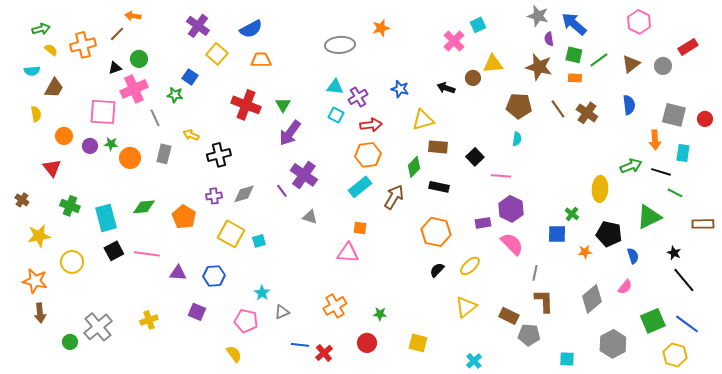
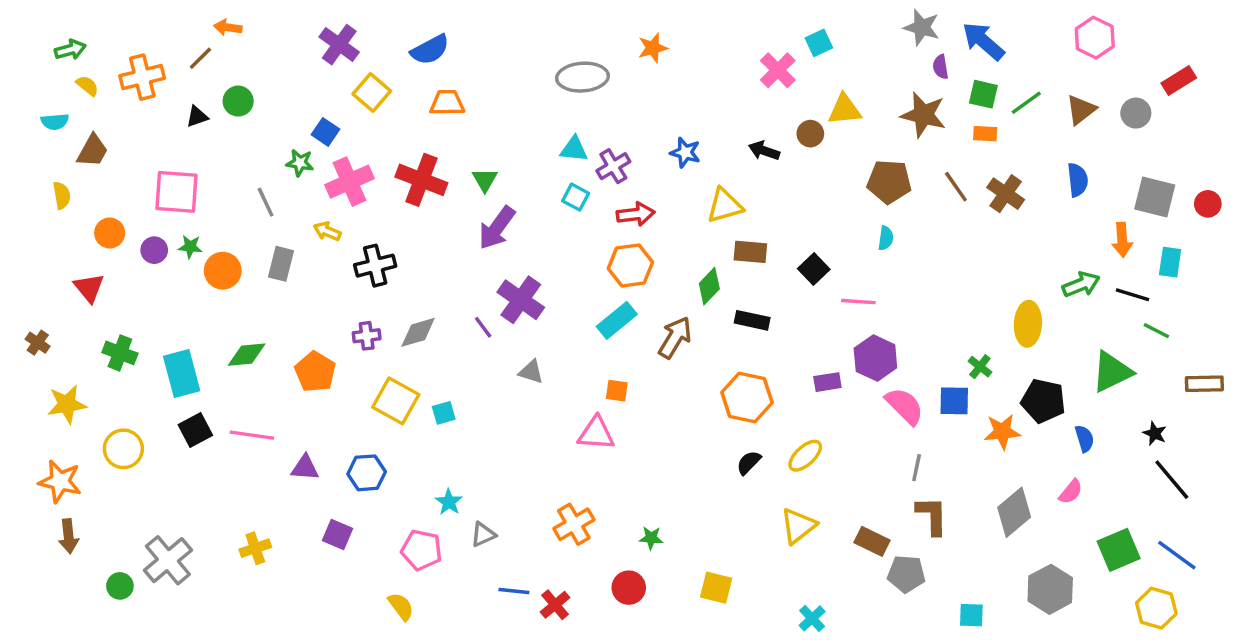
pink cross: (134, 89) -> (349, 182), moved
pink semicircle: (512, 244) -> (905, 406), moved
orange star: (585, 252) -> (1002, 432), size x1.5

